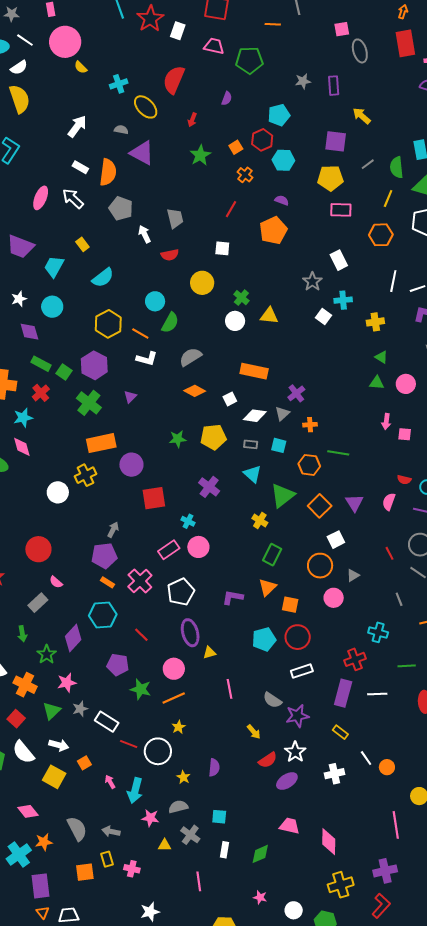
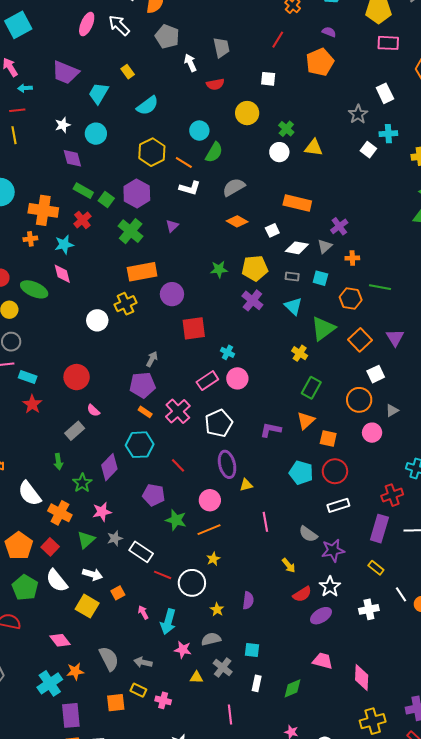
purple cross: (209, 487) -> (252, 300), moved
cyan pentagon: (264, 639) -> (301, 473), turned 30
yellow rectangle: (107, 859) -> (138, 690), turned -49

